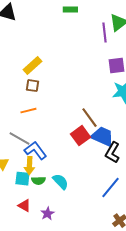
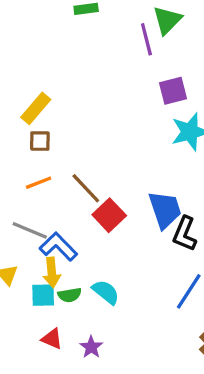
brown line: (89, 118) -> (86, 188), moved
red square: (80, 136) -> (109, 215), moved
blue trapezoid: (102, 137) -> (165, 210), turned 55

